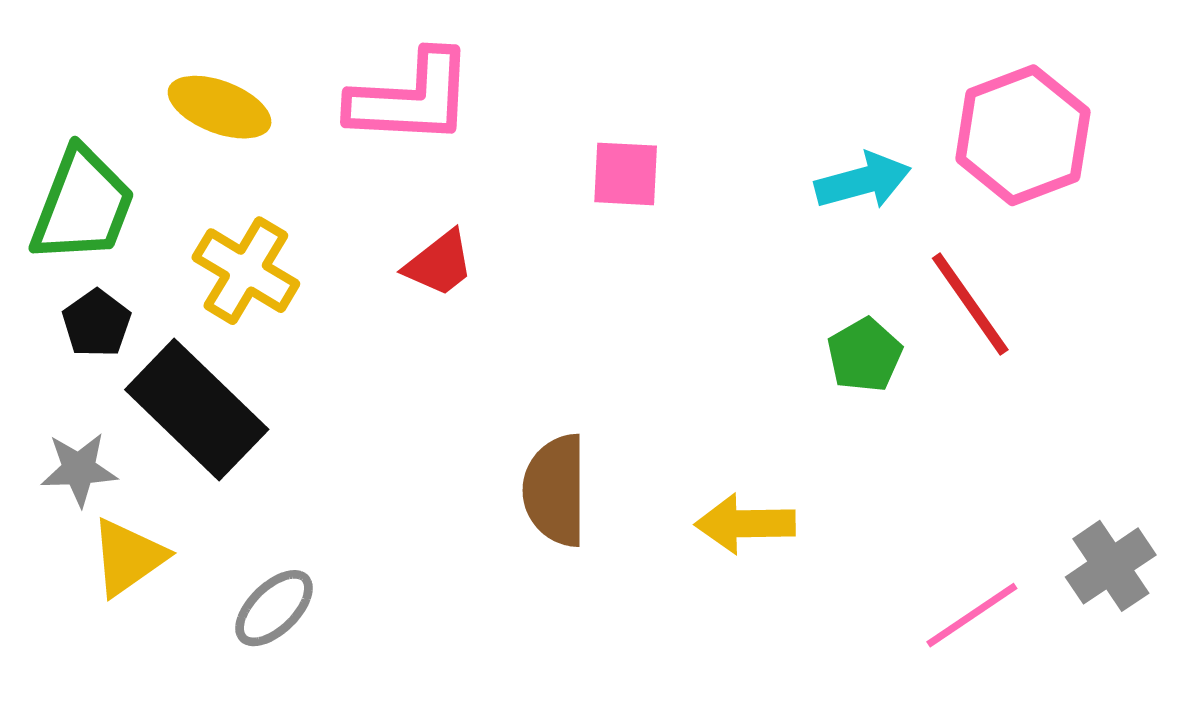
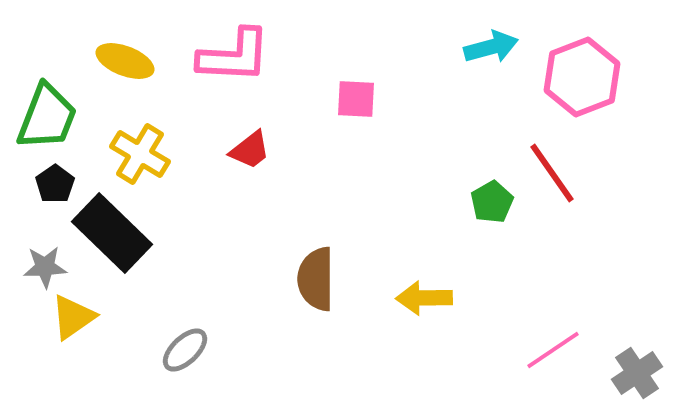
cyan arrow: (863, 181) -> (491, 47), moved
gray cross: (1111, 566) -> (637, 373), moved
gray ellipse: (274, 608) -> (185, 350), moved

